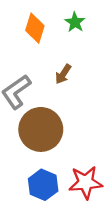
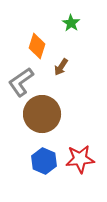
orange diamond: (35, 28) -> (37, 46), moved

